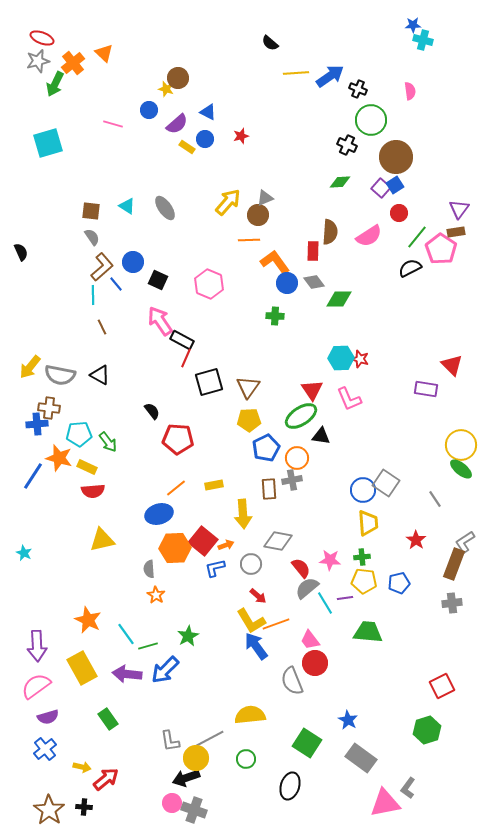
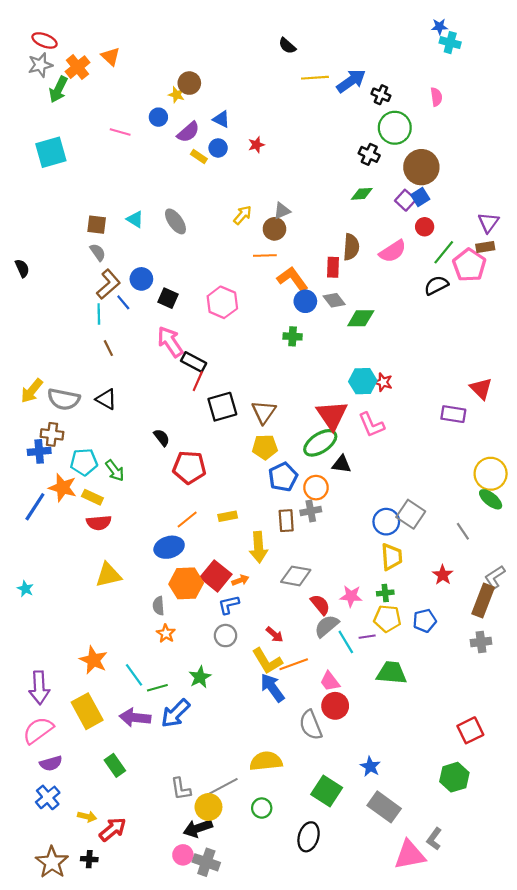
yellow arrow: (228, 202) -> (243, 215), size x0.7
red triangle: (312, 390) -> (332, 415), size x1.4
gray circle: (251, 564) -> (225, 636), moved

